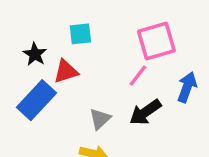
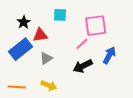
cyan square: (80, 34) -> (60, 15), moved
gray triangle: (100, 119) -> (46, 58), moved

